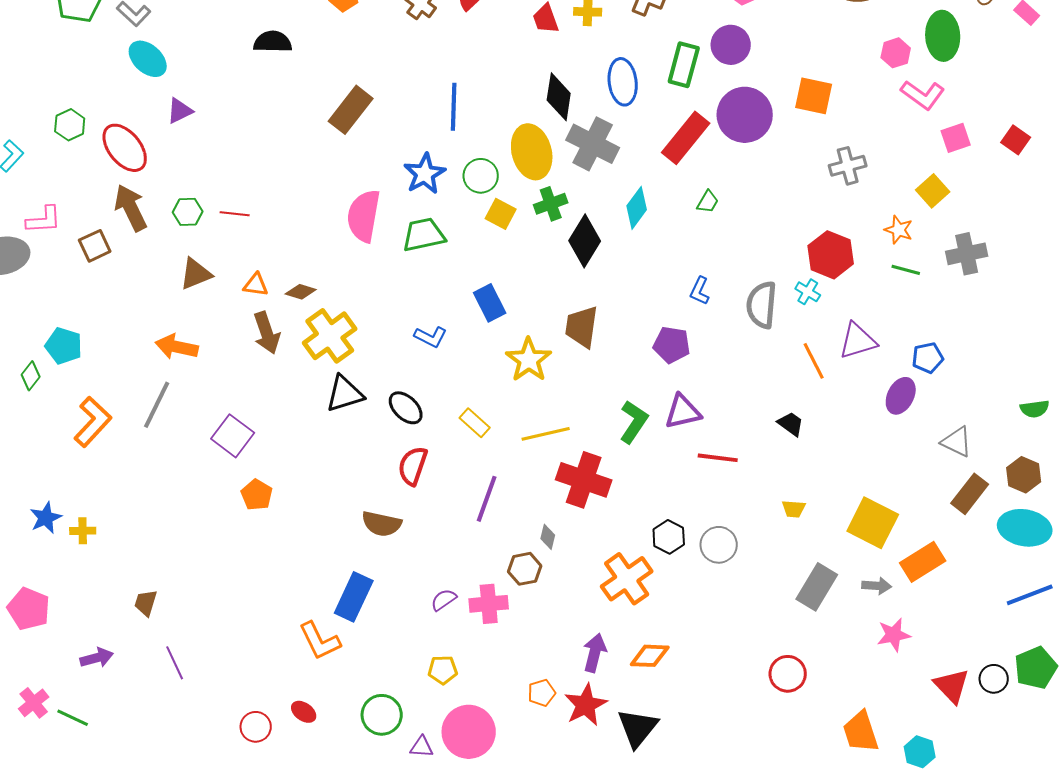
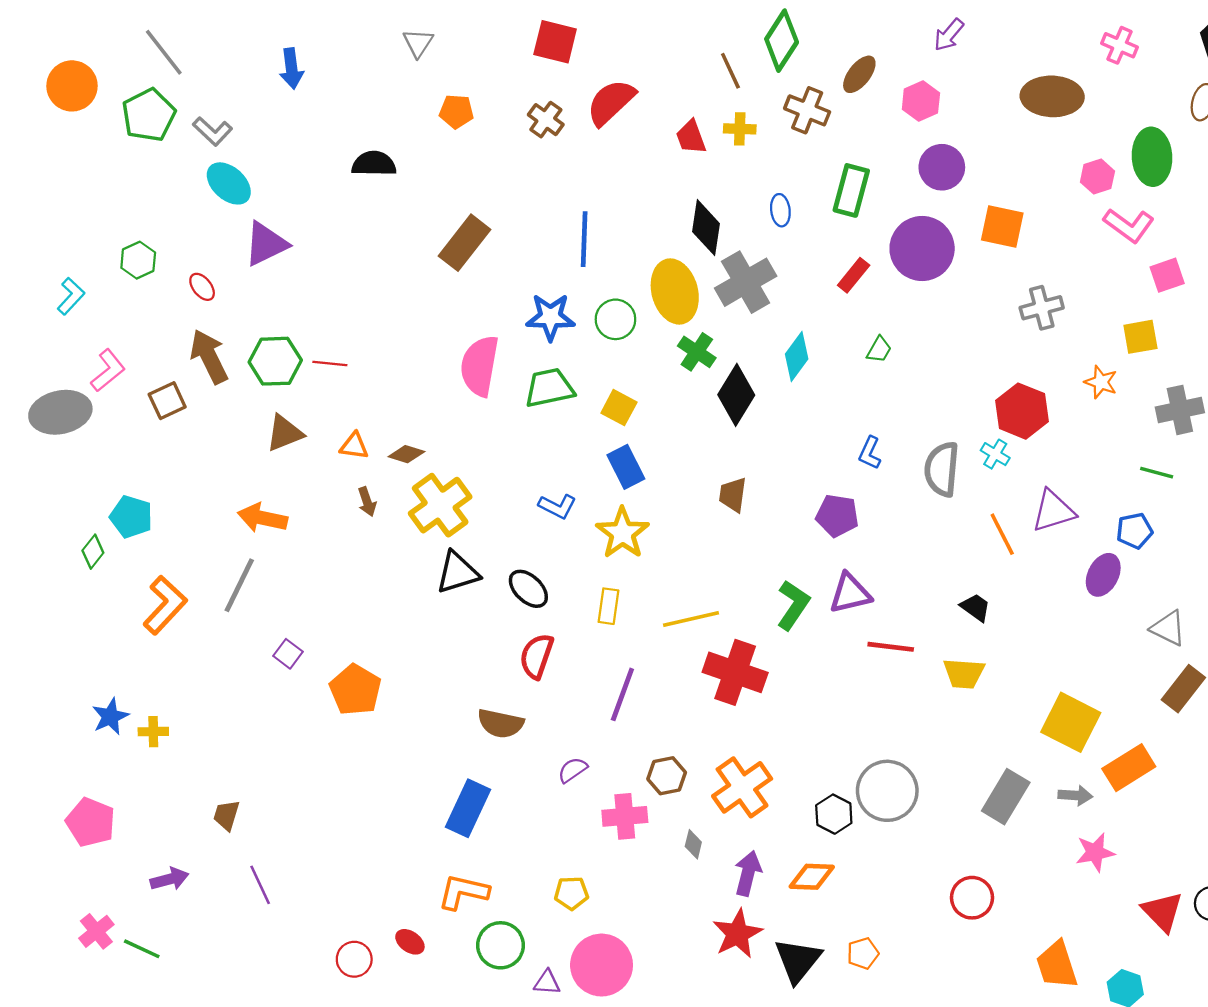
purple circle: (731, 45) -> (942, 167), moved
blue ellipse: (623, 82) -> (780, 210), size x0.6
purple triangle: (180, 111) -> (266, 244), size x1.5
red rectangle: (686, 138) -> (854, 275), size x0.6
gray cross: (593, 144) -> (746, 282), turned 33
red ellipse: (125, 148) -> (202, 287), size x0.5
blue star: (425, 174) -> (550, 317), turned 30
yellow square: (933, 191) -> (1140, 337), turned 32
green cross: (551, 204) -> (697, 352), turned -36
green hexagon: (188, 212) -> (275, 361), size x1.5
yellow square: (501, 214) -> (619, 408), moved
pink L-shape: (44, 220) -> (108, 370), turned -36
green line: (906, 270) -> (1157, 473), moved
brown trapezoid: (582, 327) -> (733, 495), size x0.7
brown arrow: (267, 333) -> (367, 502), size x0.6
yellow star: (529, 360) -> (622, 533), moved
yellow rectangle: (475, 423) -> (609, 606), turned 56
purple square: (233, 436) -> (288, 654), moved, size x0.6
orange pentagon: (257, 495) -> (355, 690), size x1.4
yellow trapezoid: (794, 509) -> (964, 674), moved, size x1.5
gray diamond: (548, 537) -> (693, 844), moved
black hexagon: (669, 537) -> (834, 814), moved
gray circle: (719, 545) -> (887, 791), moved, size x1.4
orange cross: (627, 579) -> (742, 787), moved
purple semicircle: (444, 600) -> (573, 770), moved
orange L-shape: (320, 641) -> (463, 892), moved, turned 129
orange pentagon: (542, 693) -> (863, 953), moved

